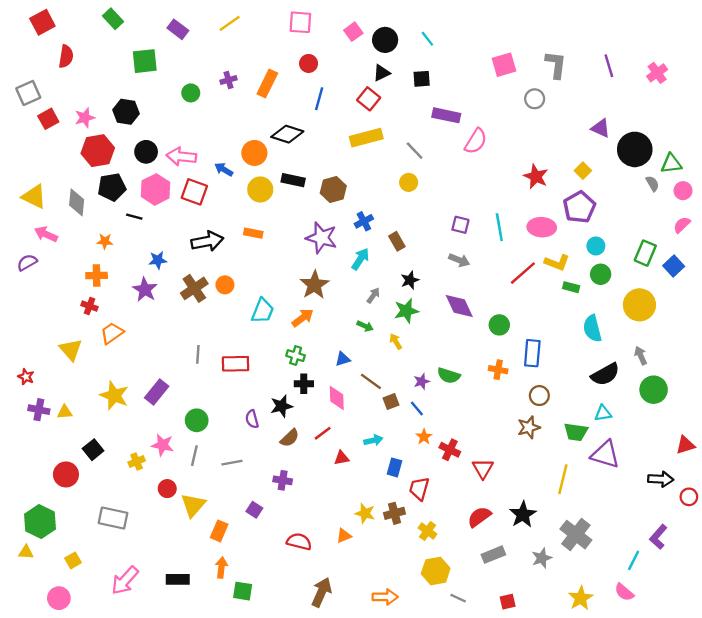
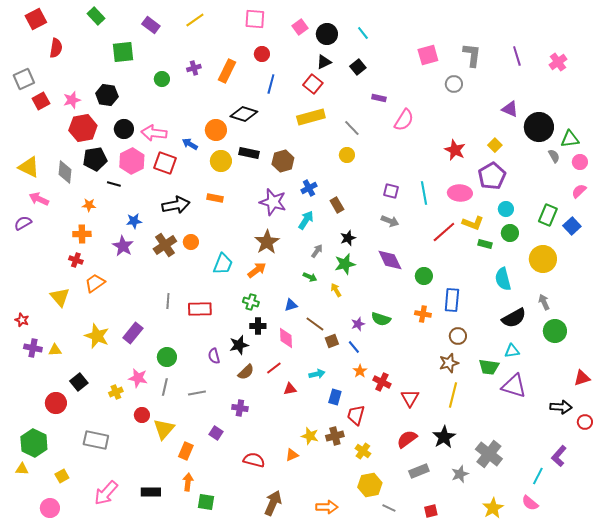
black square: (422, 79) -> (358, 67), turned -35
purple rectangle: (446, 115) -> (379, 98), size x0.6
yellow line: (563, 479) -> (453, 395), moved

